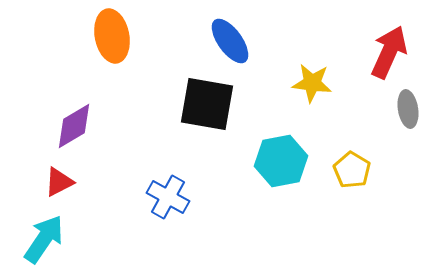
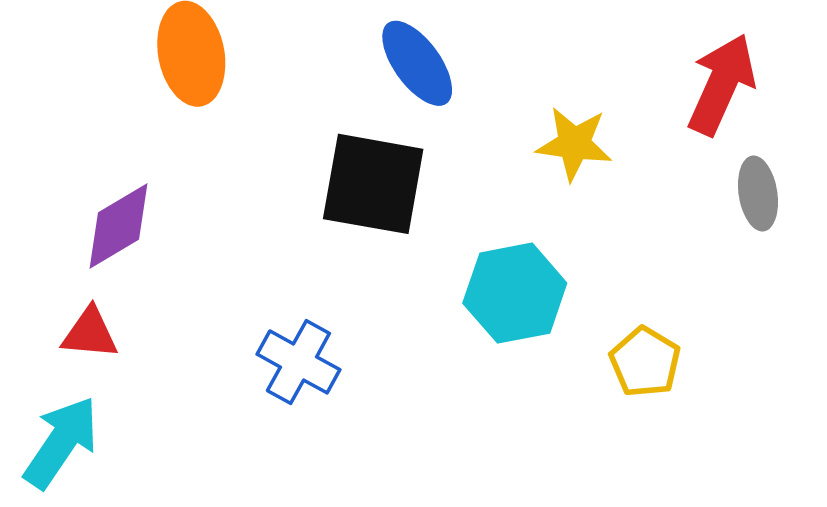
yellow pentagon: (352, 170) -> (645, 362), moved
red triangle: (59, 182) -> (90, 333), turned 32

